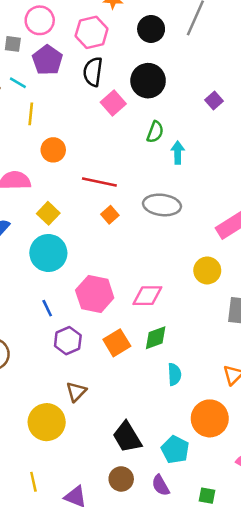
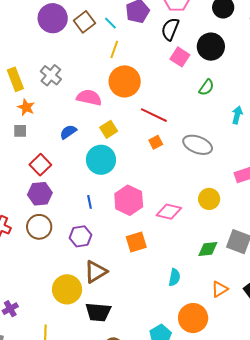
pink square: (113, 103) -> (180, 57), turned -30
orange circle: (53, 150) -> (125, 81), size x1.6
cyan arrow: (178, 153) -> (237, 115), moved
yellow circle: (207, 270) -> (209, 199), moved
green diamond: (156, 338) -> (208, 249), moved
purple hexagon: (68, 341) -> (81, 236), moved
brown triangle: (76, 392) -> (96, 272), size x1.4
black trapezoid: (127, 437) -> (98, 312), moved, turned -68

